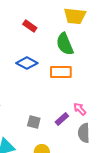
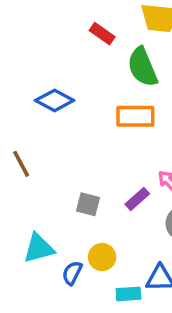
red rectangle: (30, 26) -> (102, 34), moved
blue diamond: (27, 63) -> (55, 100), moved

